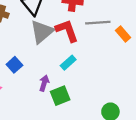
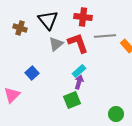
gray triangle: (42, 32) -> (56, 44), size x0.7
purple arrow: (44, 83) -> (79, 82), moved

